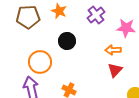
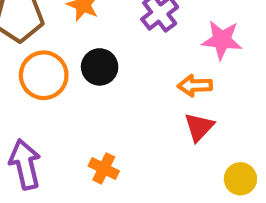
orange circle: (40, 62) -> (44, 75), moved

